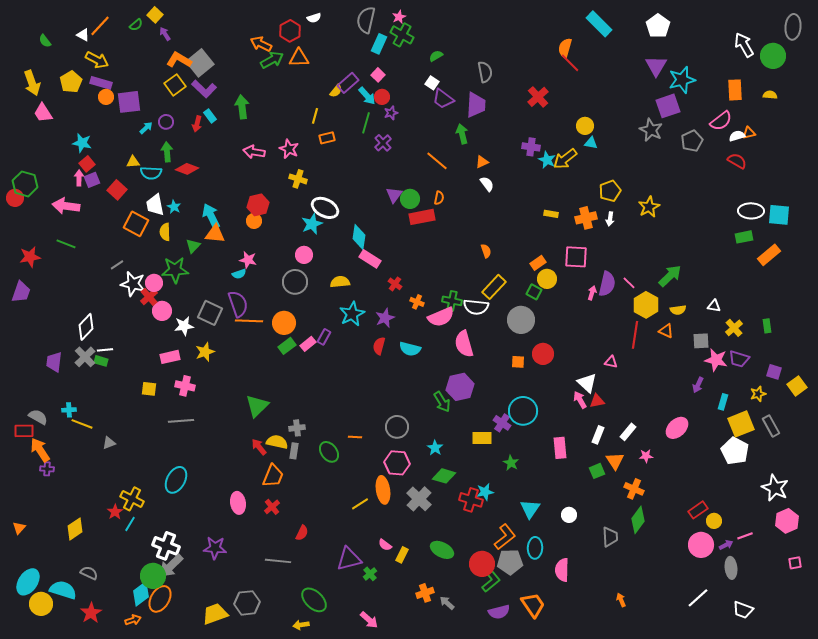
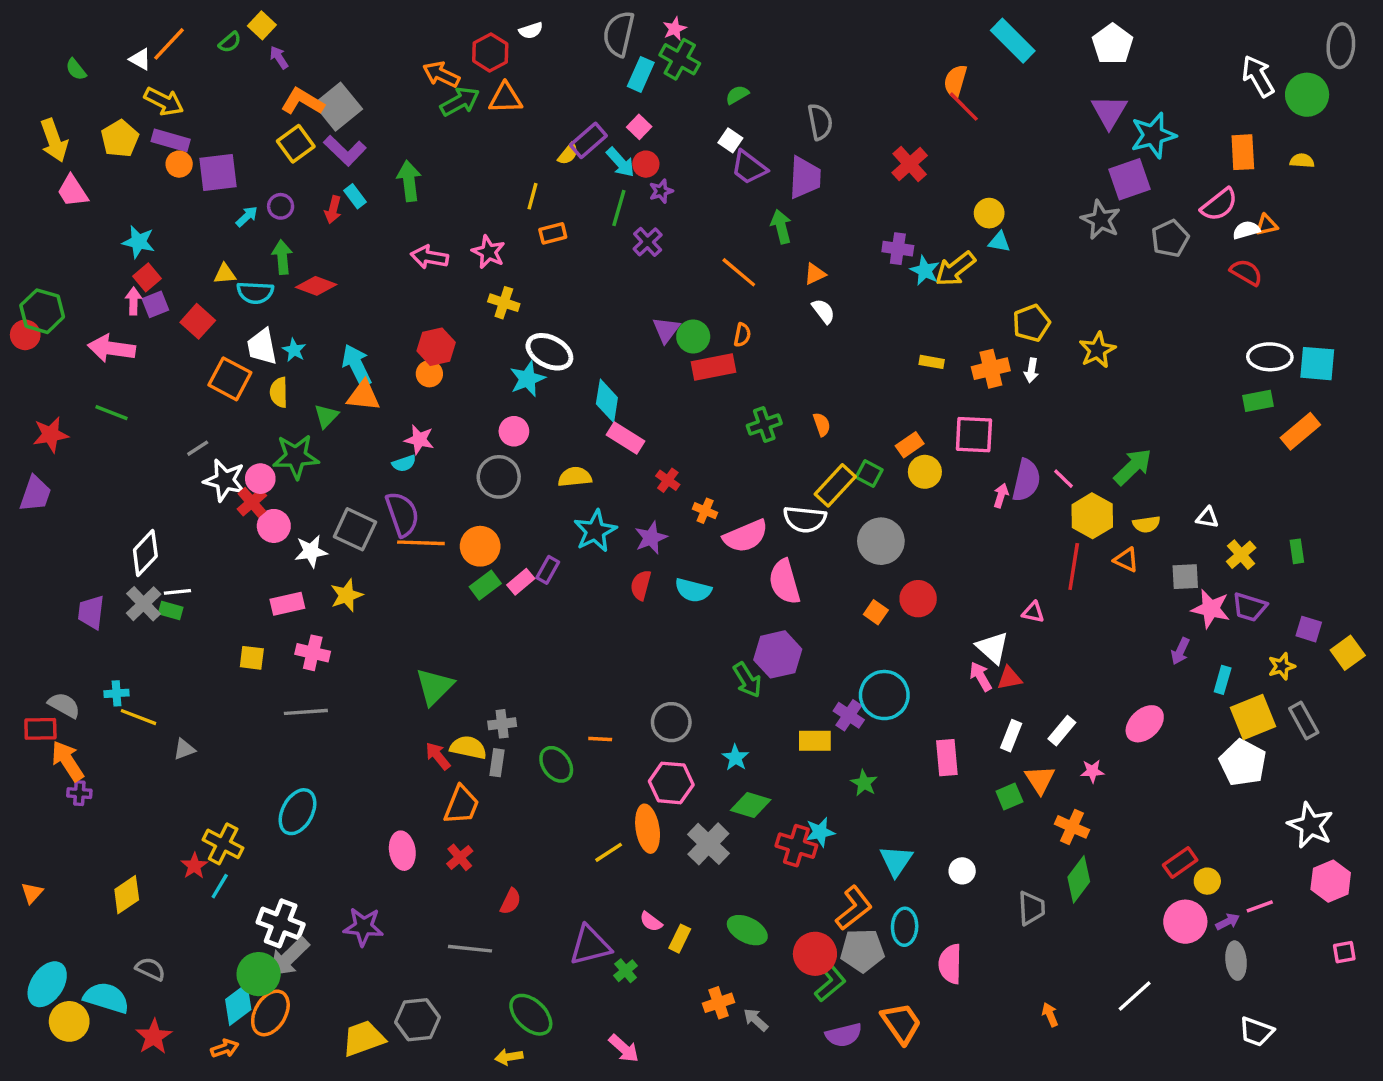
green square: (534, 292) -> (869, 474), moved
green cross: (452, 301) -> (764, 424), moved, turned -30
orange square: (518, 362) -> (876, 612), turned 32
white line: (698, 598) -> (1135, 996), moved

